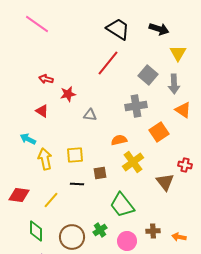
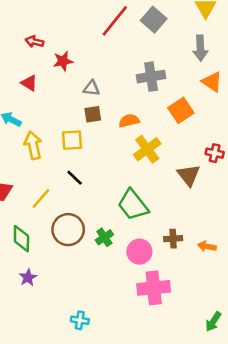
gray square: (148, 75) -> (154, 20), moved
brown square: (100, 173) -> (93, 114), moved
black line: (77, 184) -> (75, 178), turned 40
brown circle: (72, 237) -> (68, 230), moved

